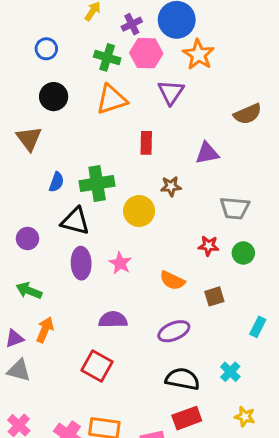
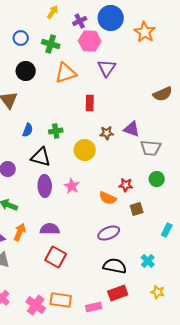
orange star: (198, 55) -> (145, 32), moved
green cross: (107, 57) -> (51, 44), moved
brown semicircle: (248, 114) -> (163, 94), moved
purple triangle: (207, 153) -> (132, 129), moved, turned 30
green cross: (97, 183) -> (56, 131), size x0.6
red star: (209, 246) -> (126, 185), moved
purple semicircle: (113, 320) -> (50, 229), moved

